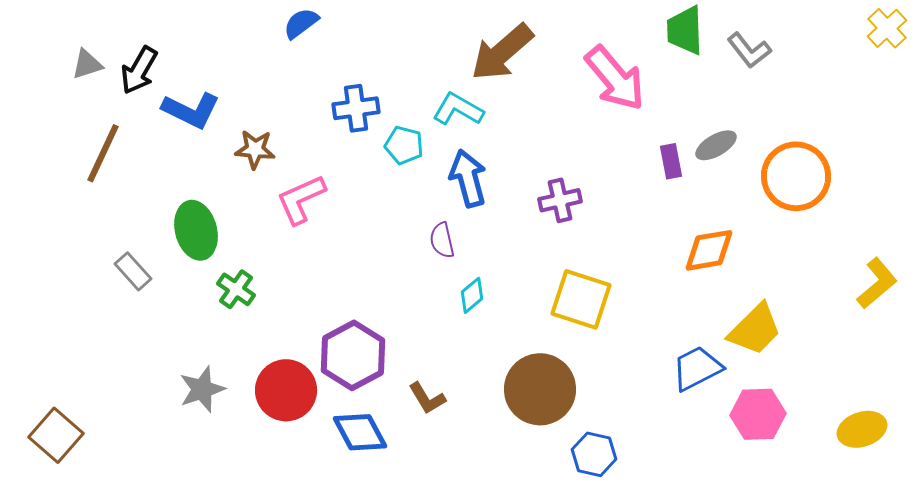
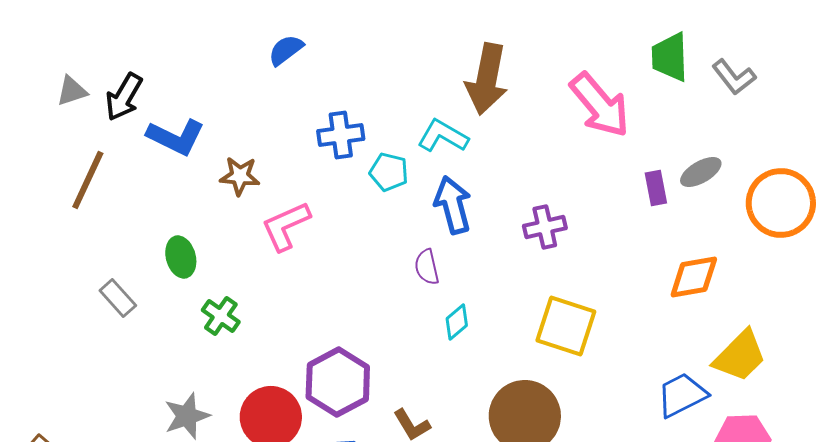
brown arrow: (502, 52) -> (487, 79), turned -38
green ellipse: (196, 230) -> (181, 257), size x0.7

